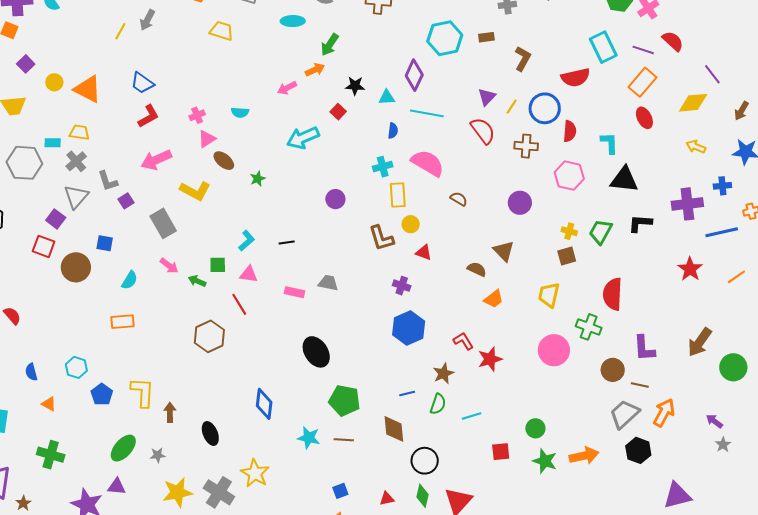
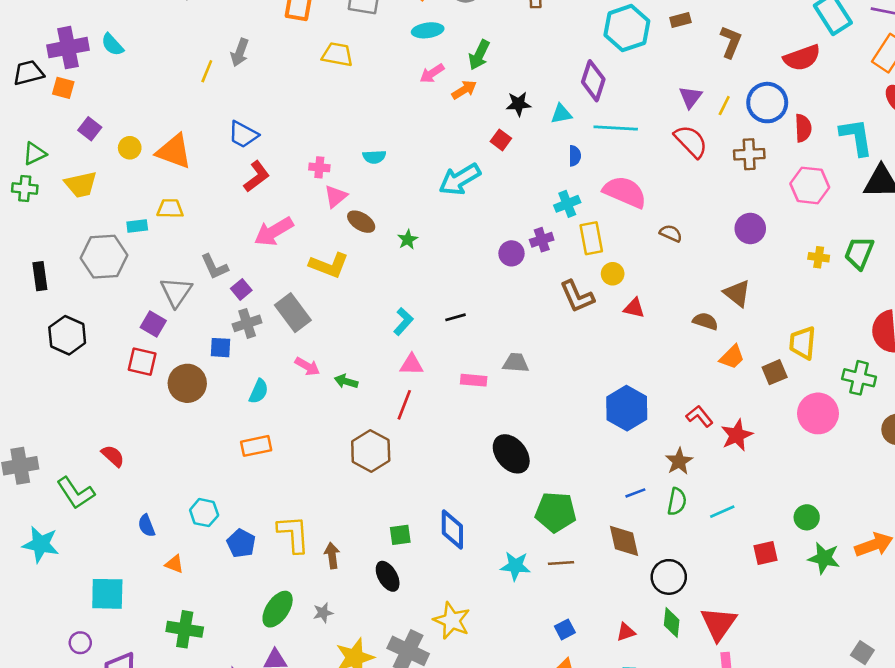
pink arrow: (287, 88) -> (432, 73), moved
pink cross: (197, 115) -> (319, 167), turned 35
cyan L-shape: (609, 143) -> (856, 137), size x1.4
gray cross: (76, 161) -> (247, 323), moved, turned 30
brown square: (567, 256) -> (775, 372), moved
green square: (218, 265) -> (400, 535), moved
purple cross: (402, 286) -> (542, 240), moved, turned -30
red line: (239, 304) -> (404, 405), turned 60

